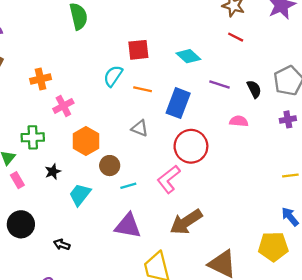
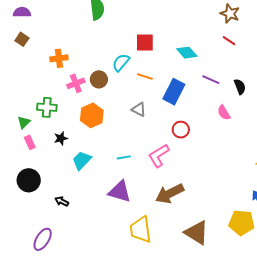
pink semicircle: (239, 121) -> (224, 113), turned -133
red circle: (191, 146) -> (181, 130), size x0.6
brown circle: (110, 166) -> (99, 79), moved

